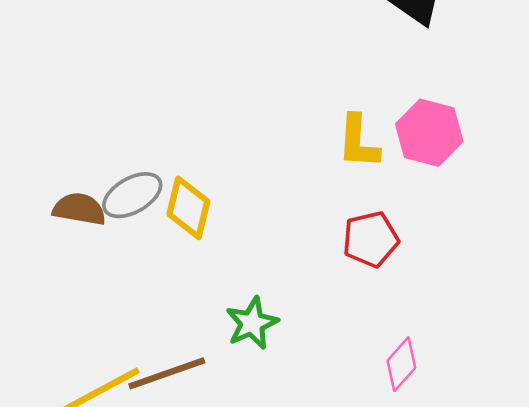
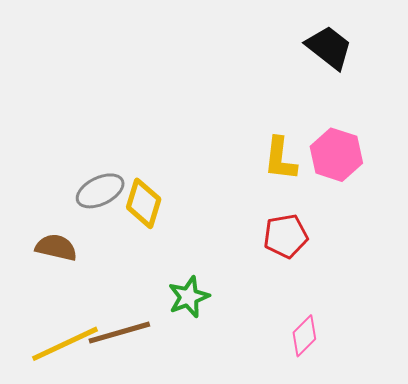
brown semicircle: (79, 209) -> (56, 247), moved

